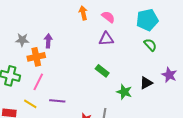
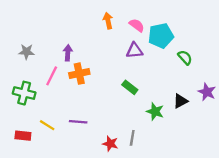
cyan pentagon: (147, 20) -> (161, 36), moved
gray star: (22, 40) -> (26, 52), moved
orange cross: (36, 57) -> (79, 74), moved
pink line: (38, 82) -> (52, 76), moved

